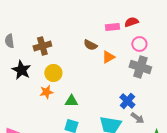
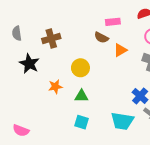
pink rectangle: (112, 27) -> (113, 22), moved
yellow circle: (53, 73) -> (80, 68), moved

